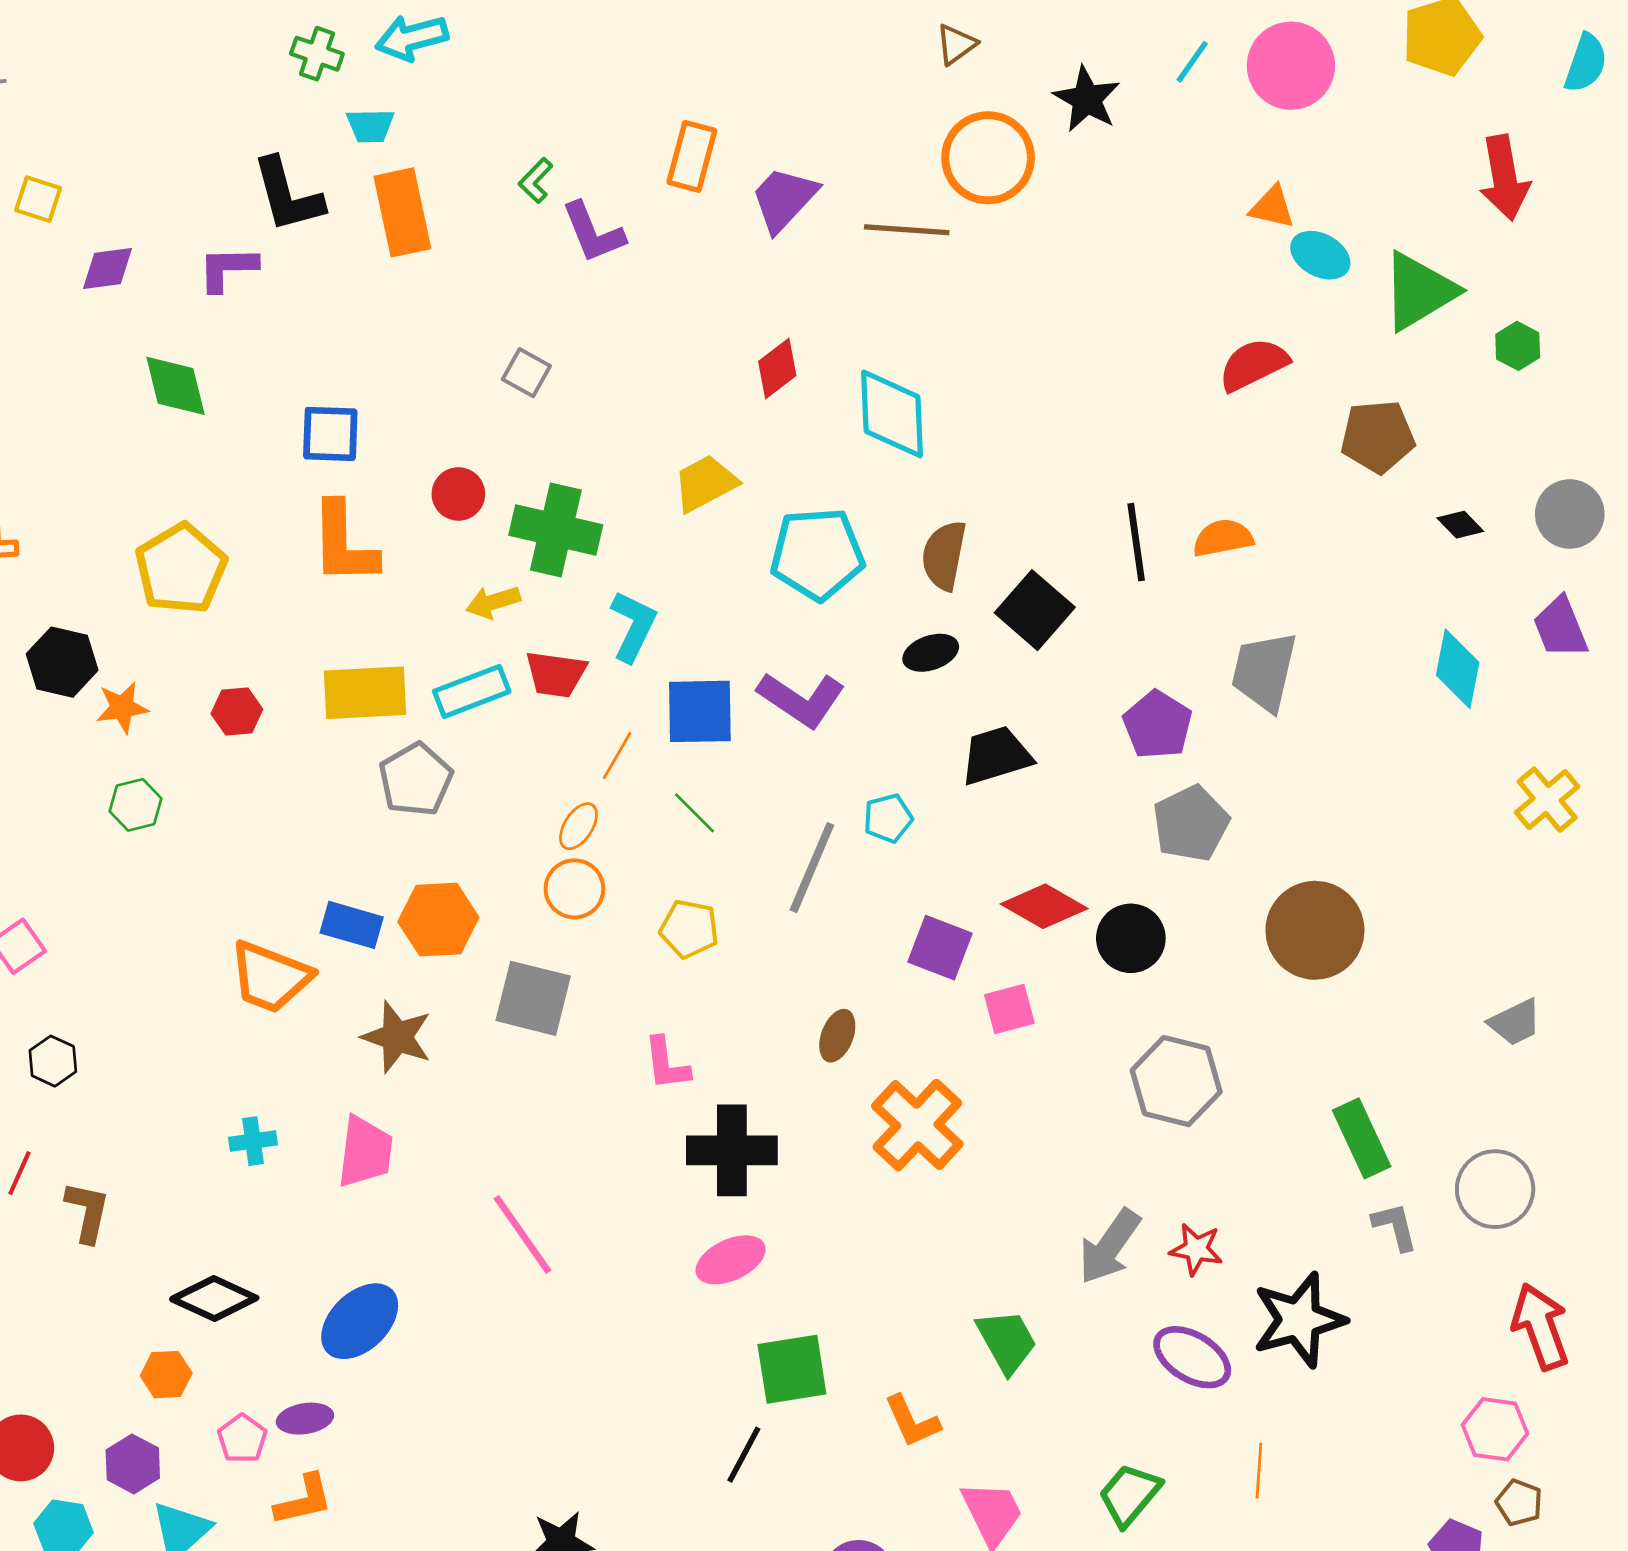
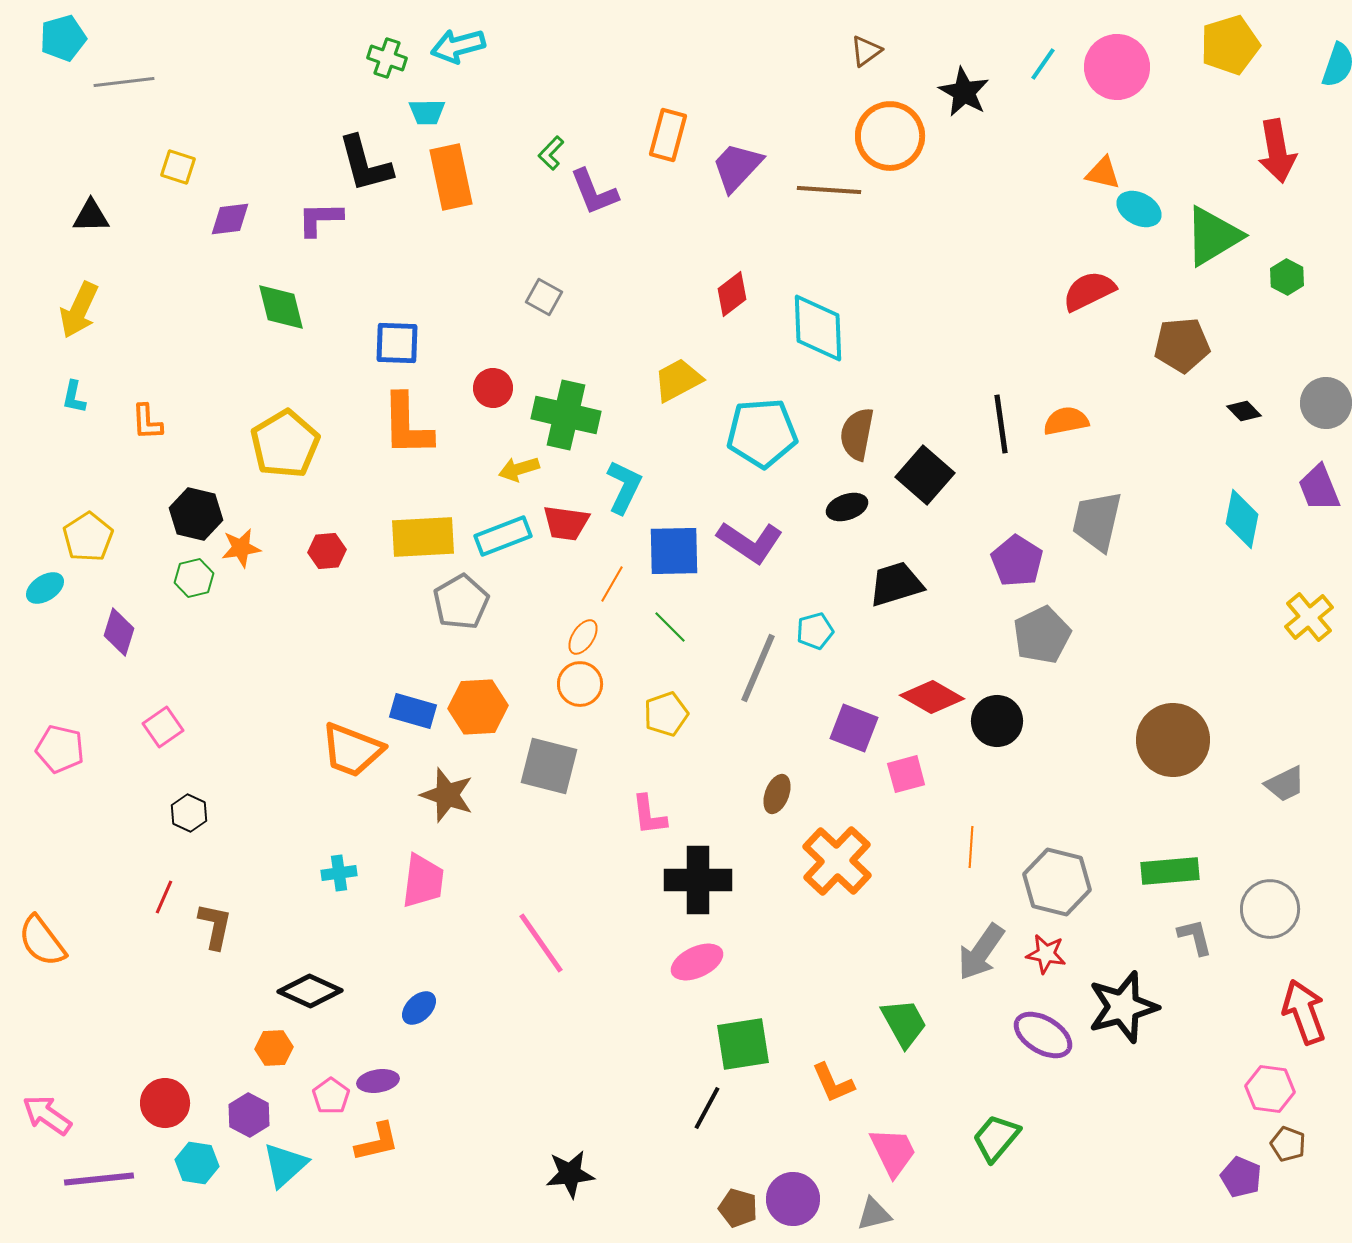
green hexagon: (136, 805) -> (194, 578), moved
yellow pentagon: (689, 929) -> (666, 714), turned -30
brown circle: (1315, 930) -> (1173, 740), moved
gray hexagon: (1176, 1081) -> (1057, 882), moved
green rectangle: (1362, 1138) -> (1170, 871), turned -70
blue ellipse: (360, 1321) -> (419, 1008), size x0.6
orange line: (1259, 1471) -> (971, 847), moved

